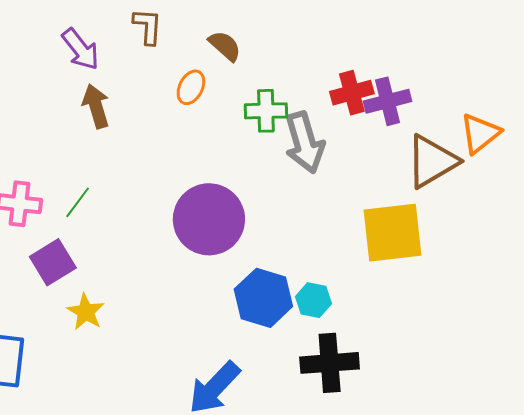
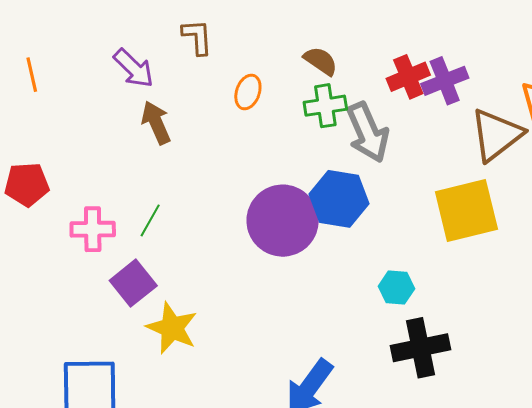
brown semicircle: (225, 46) -> (321, 61), moved
blue hexagon: (263, 298) -> (339, 199), moved
yellow star: (86, 312) -> (172, 328), size x1.4

